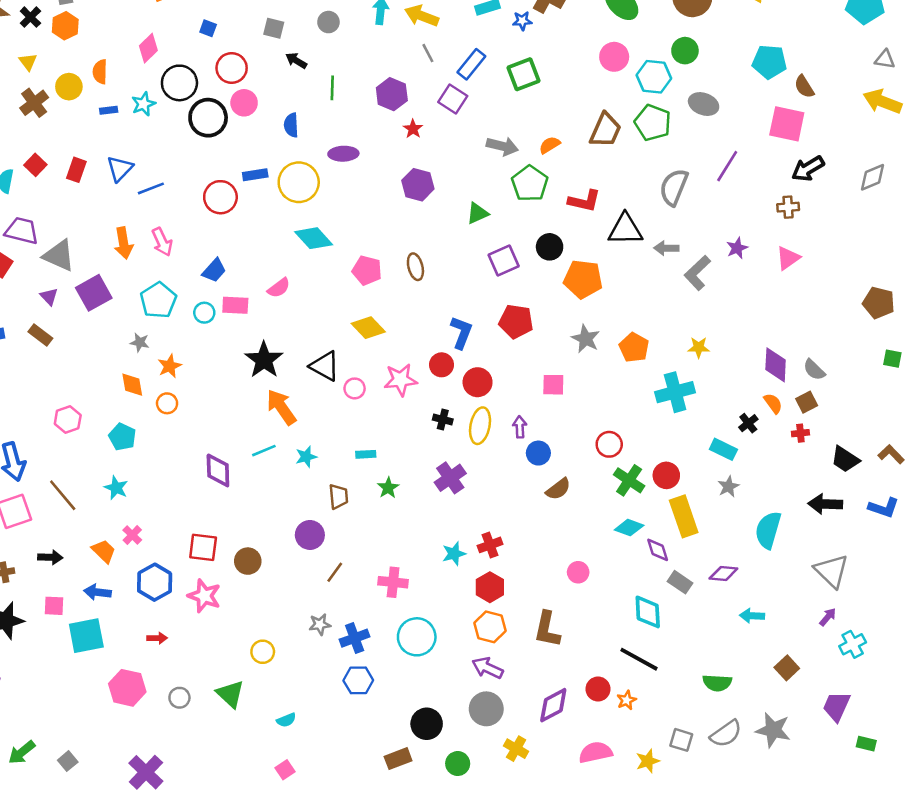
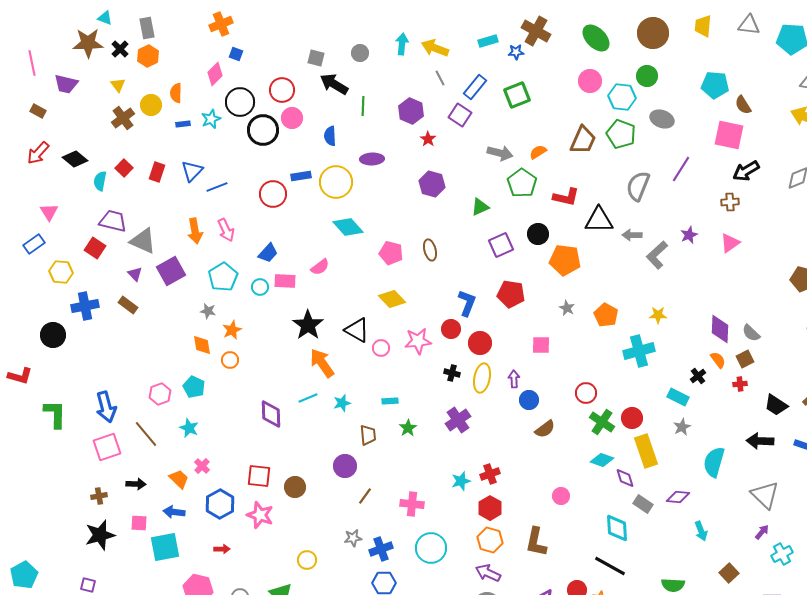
blue square: (208, 28) -> (236, 54), moved
black arrow: (296, 61) -> (334, 84), size x1.6
gray star: (586, 339) -> (567, 308), size x0.7
pink hexagon: (68, 419) -> (160, 394), moved
cyan arrow: (752, 616) -> (701, 531), turned -114

